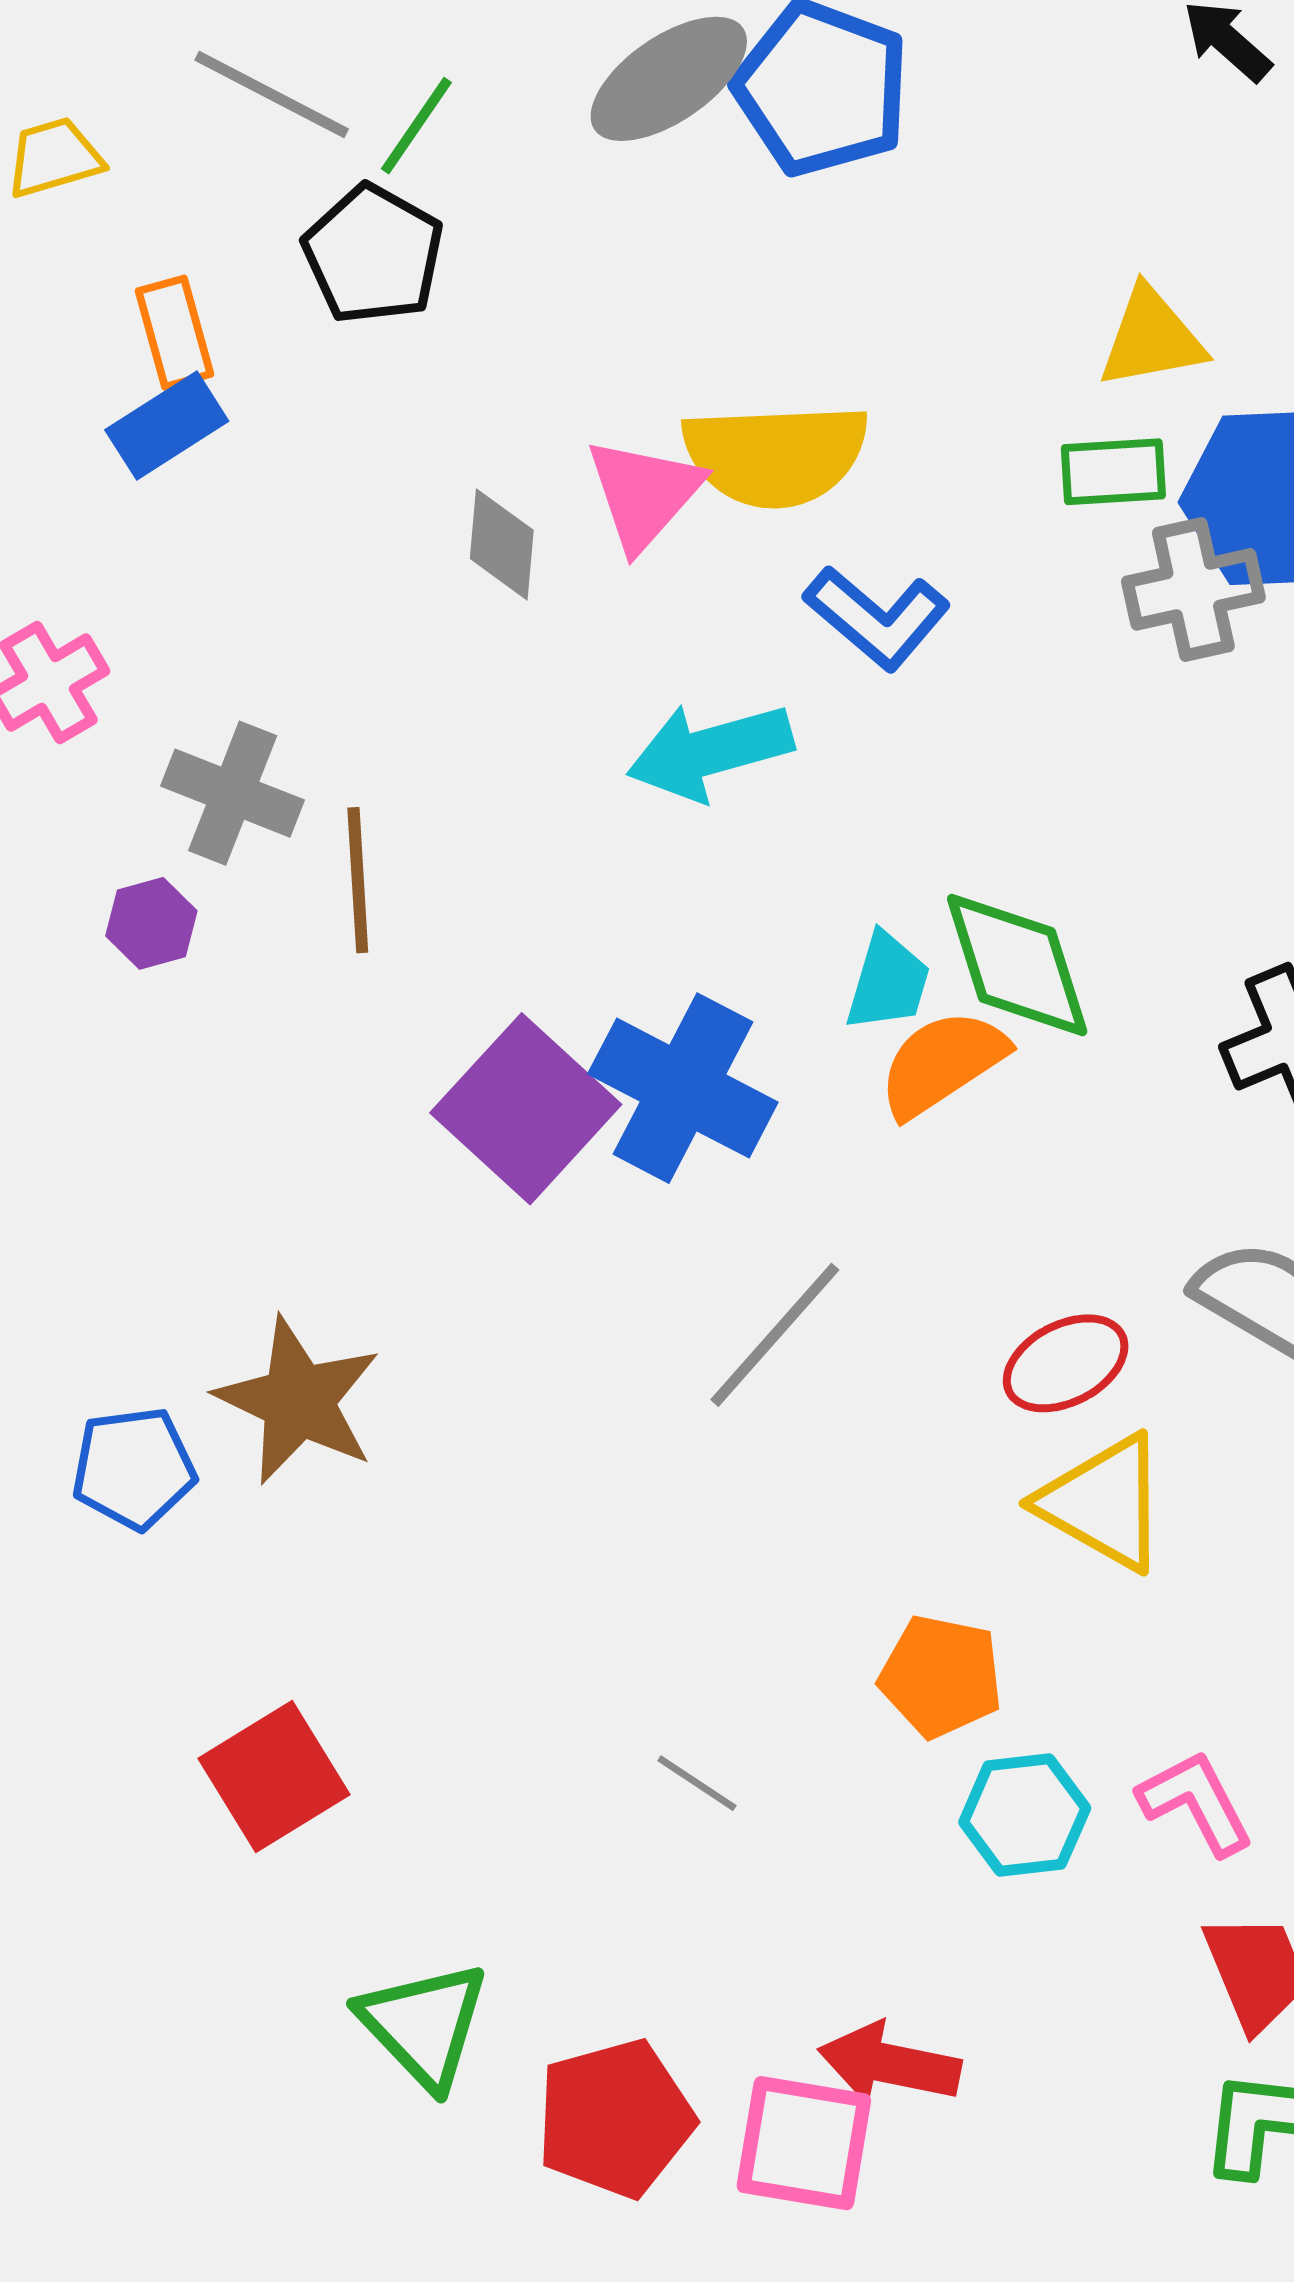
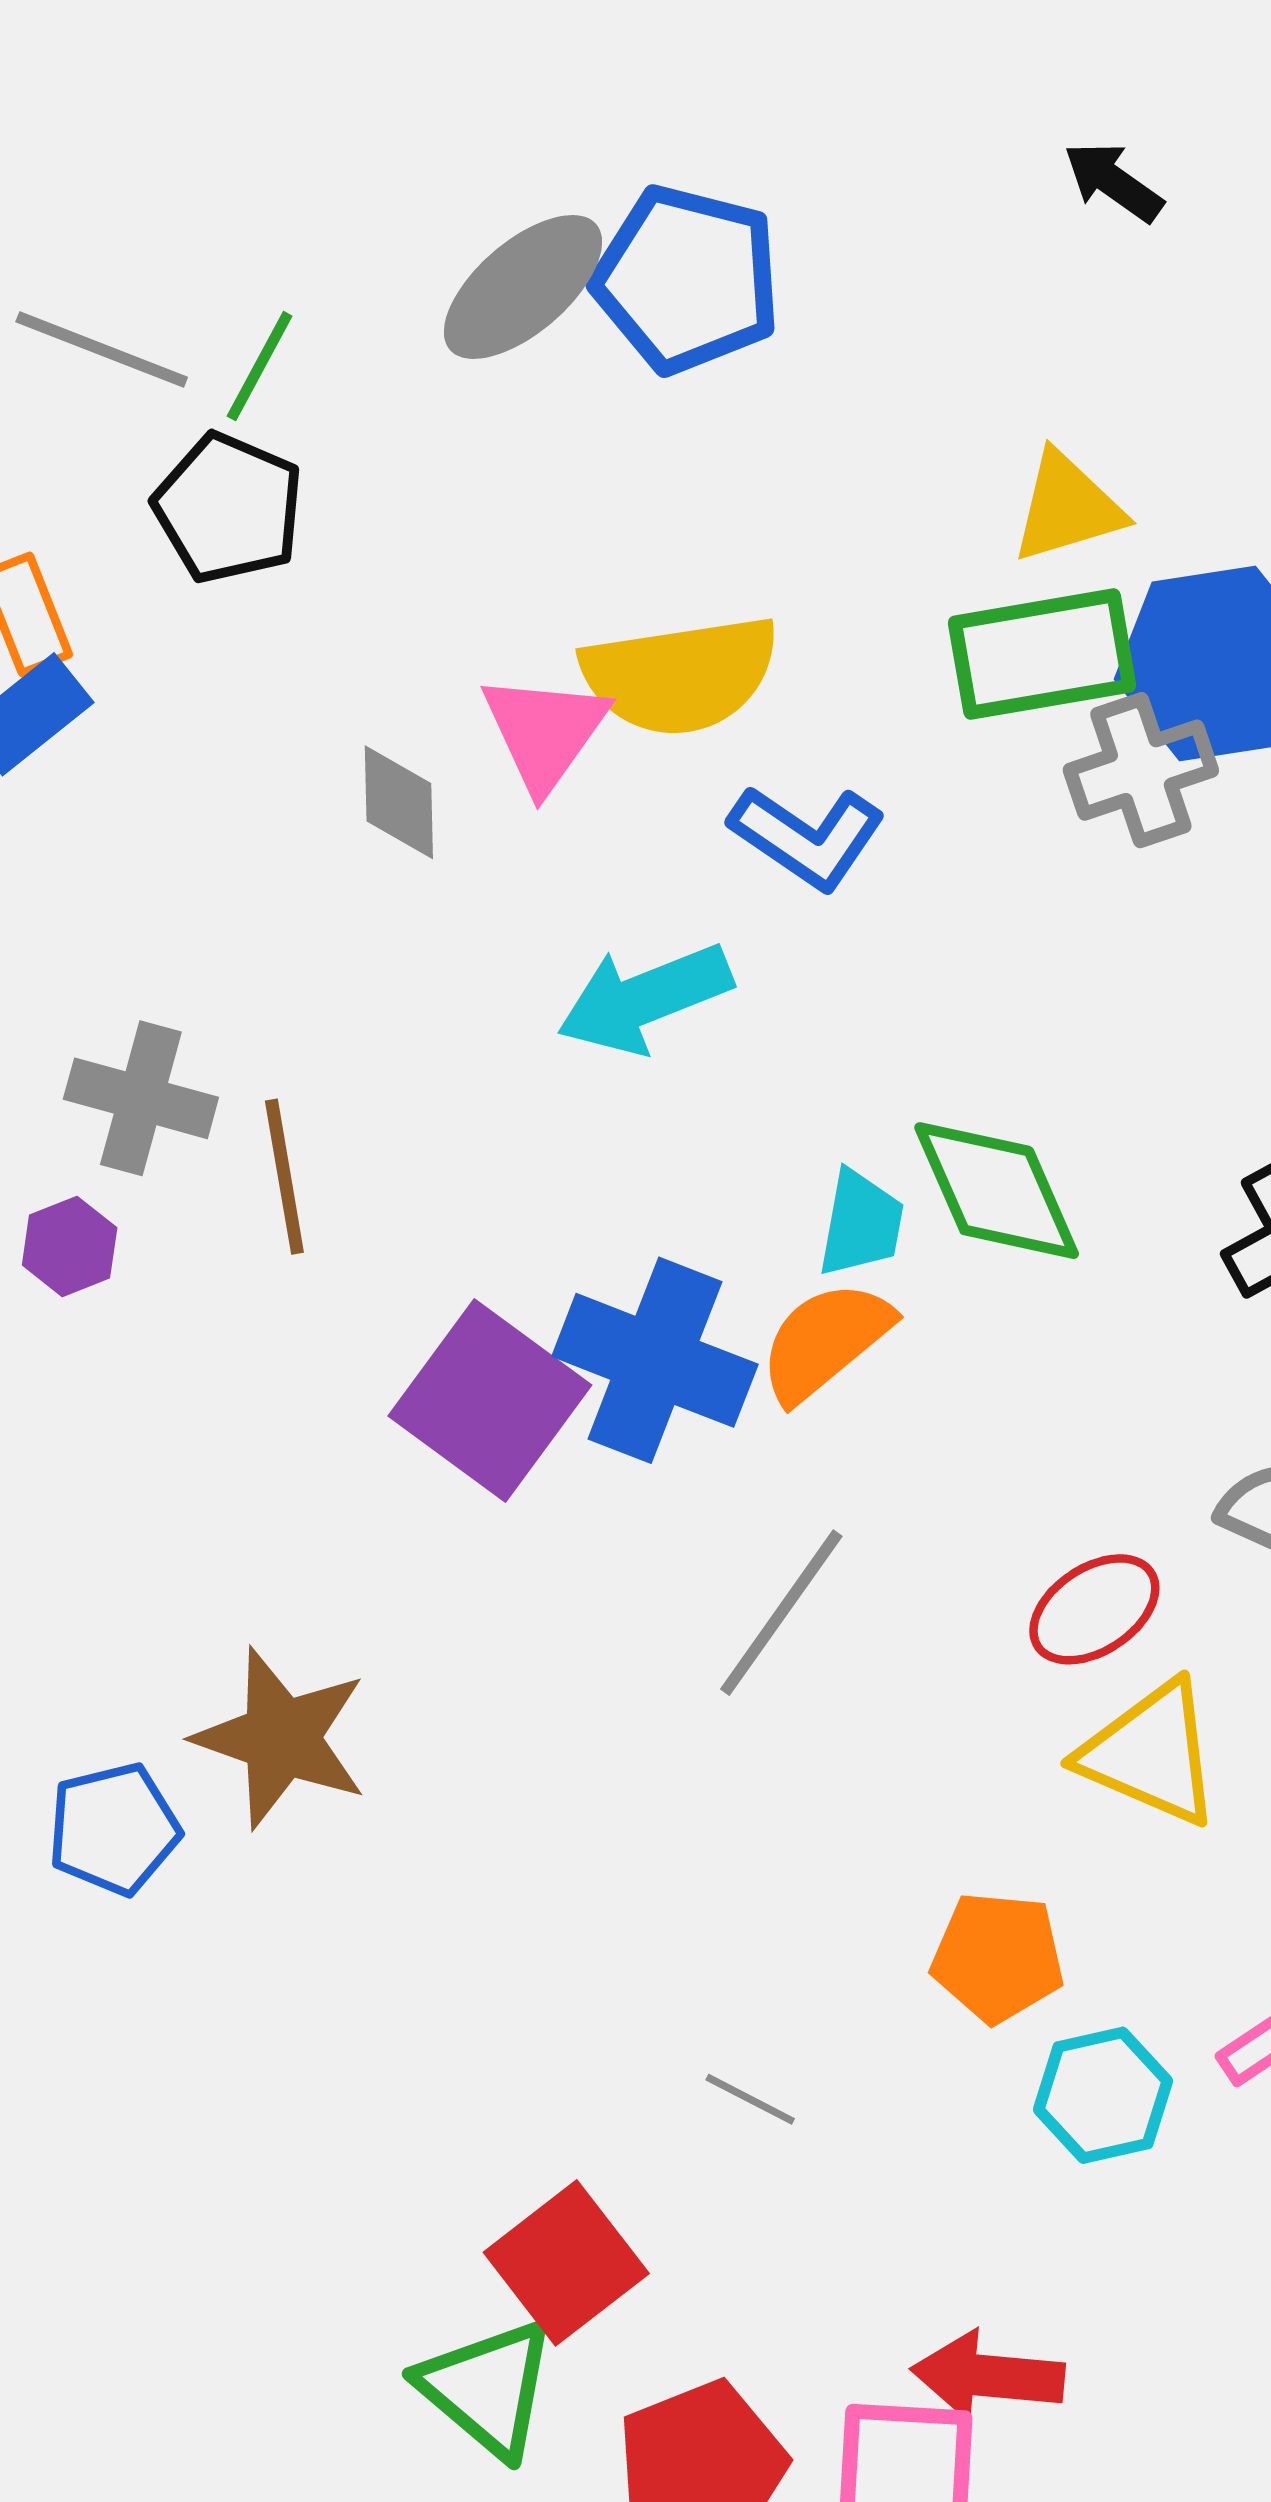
green rectangle: (1113, 472) -> (1042, 654), size x1.6
orange semicircle: (942, 1063) -> (825, 1341), moved
red square: (274, 1776) -> (566, 2263), moved

